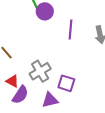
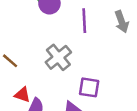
gray cross: (40, 71) -> (58, 57), moved

